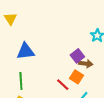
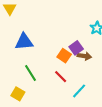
orange square: (76, 77) -> (64, 56), moved
green line: (21, 81) -> (31, 73), moved, turned -30

